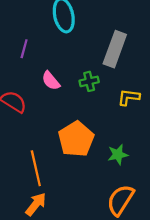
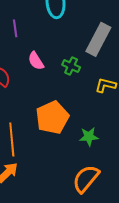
purple line: (24, 49) -> (15, 28), turned -30
green cross: (89, 81) -> (71, 66), turned 30

